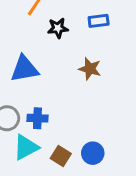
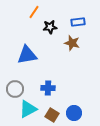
brown star: (90, 69) -> (72, 43), moved
blue cross: (37, 118) -> (48, 88), moved

